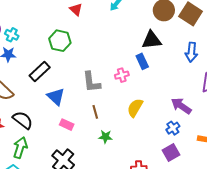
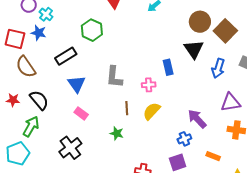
black triangle: (152, 40) -> (194, 49), moved, turned 50
pink cross: (122, 75) -> (149, 85), moved
brown line: (95, 112) -> (127, 108), moved

